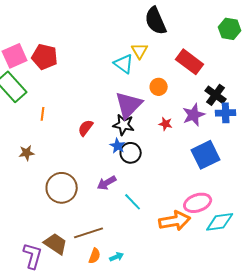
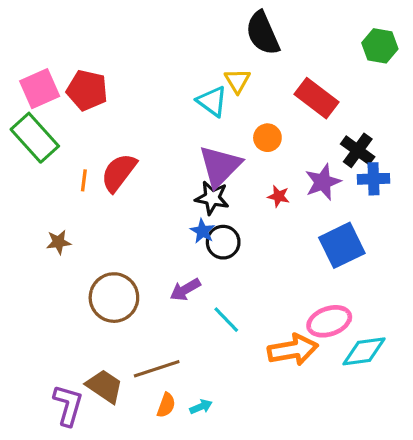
red semicircle: (86, 128) -> (119, 173), moved, size x1.5

